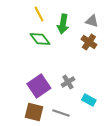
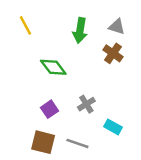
yellow line: (39, 14) -> (25, 25), moved
green diamond: (40, 39) -> (53, 67), moved
purple square: (39, 86) -> (50, 109), size x0.6

